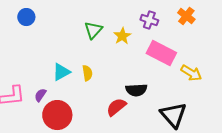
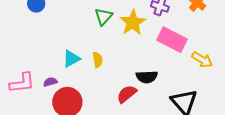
yellow star: (122, 36) -> (133, 23), size x1.5
purple semicircle: (40, 95) -> (50, 82), turned 40

